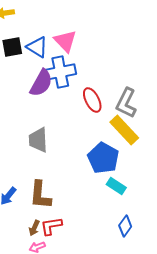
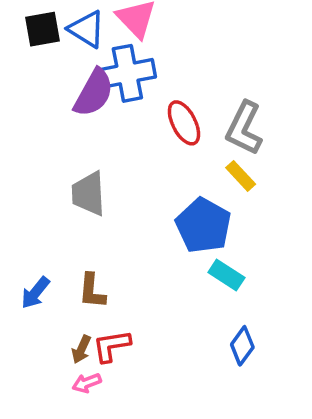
yellow rectangle: (124, 130) -> (241, 176), size x0.6
brown L-shape: (40, 195) -> (92, 291), size x0.7

